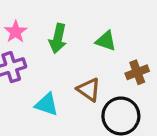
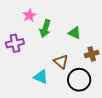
pink star: (16, 32) -> (29, 15), moved
cyan triangle: (47, 104) -> (41, 77), moved

